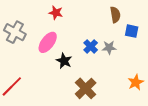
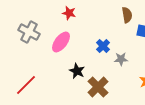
gray star: (109, 48) -> (121, 59), moved
black star: (64, 61) -> (77, 71), moved

